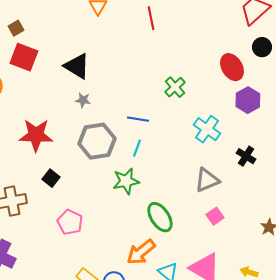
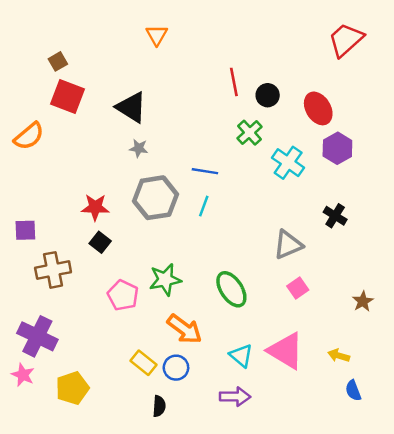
red line: (151, 18) -> (234, 82), moved
black circle: (262, 47) -> (268, 95), moved
cyan cross: (207, 129) -> (288, 163), moved
red star: (36, 135) -> (95, 207), moved, size x0.7
green star: (126, 181) -> (165, 280), moved
orange arrow: (141, 252) -> (184, 329), moved, turned -104

